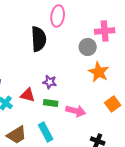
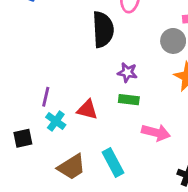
purple star: (50, 82) -> (127, 72), moved
green rectangle: (51, 103) -> (129, 100), moved

